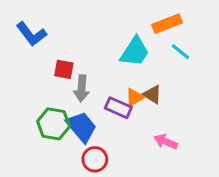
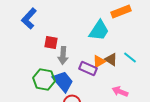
blue L-shape: (31, 34) -> (29, 18), turned 80
cyan line: (180, 52) -> (130, 57), moved

